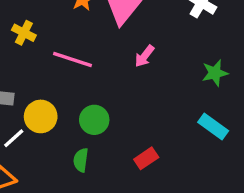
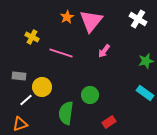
green circle: (94, 120) -> (90, 95), moved
red rectangle: (146, 158) -> (109, 122), moved
green semicircle: (81, 160) -> (66, 113), size x1.6

